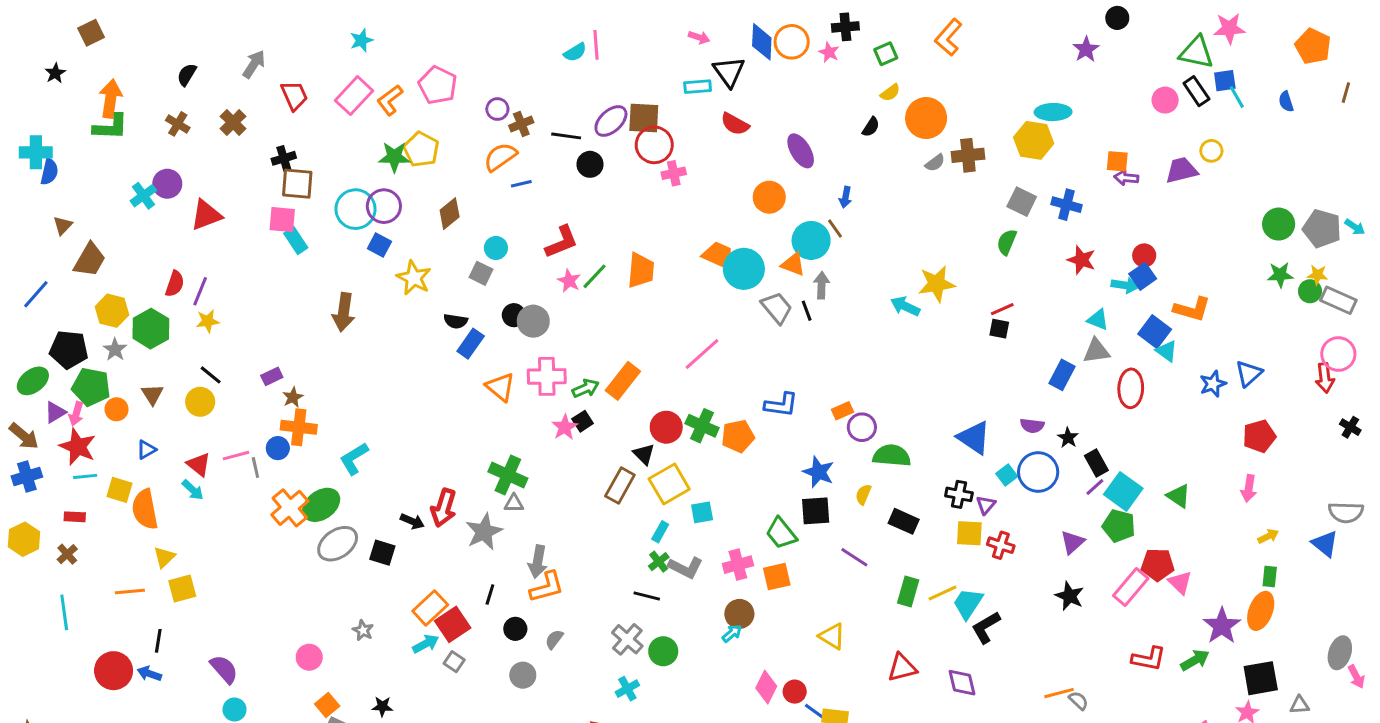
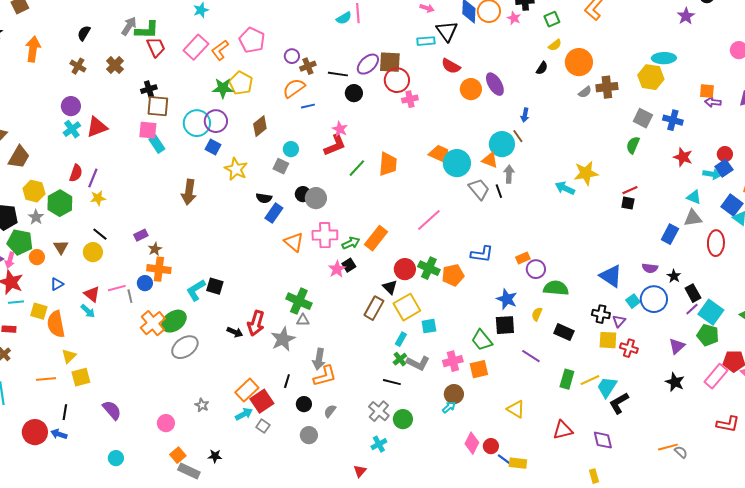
green L-shape: (111, 127) -> (147, 30), moved
cyan cross: (143, 196) -> (72, 129), moved
orange circle: (769, 197) -> (471, 89), moved
pink star: (569, 281) -> (340, 129), moved
black square: (382, 553) -> (215, 286), moved
purple semicircle: (224, 669) -> (112, 410), moved

